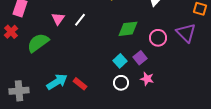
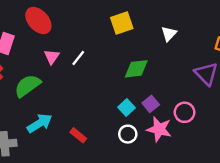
pink circle: (158, 38) -> (185, 112), moved
pink star: (147, 79) -> (159, 129), size x1.5
cyan arrow: (57, 82) -> (40, 123), moved

